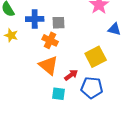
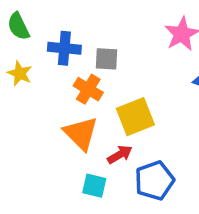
yellow square: (96, 57) -> (135, 117), moved
blue pentagon: (92, 88) -> (154, 180), turned -30

